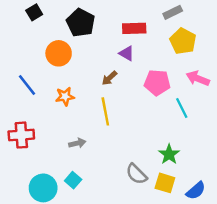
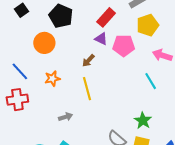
red rectangle: (134, 28) -> (106, 17), turned -42
yellow pentagon: (183, 41) -> (148, 25), turned 30
pink pentagon: (157, 83) -> (124, 46), moved
red cross: (21, 135) -> (17, 100), moved

